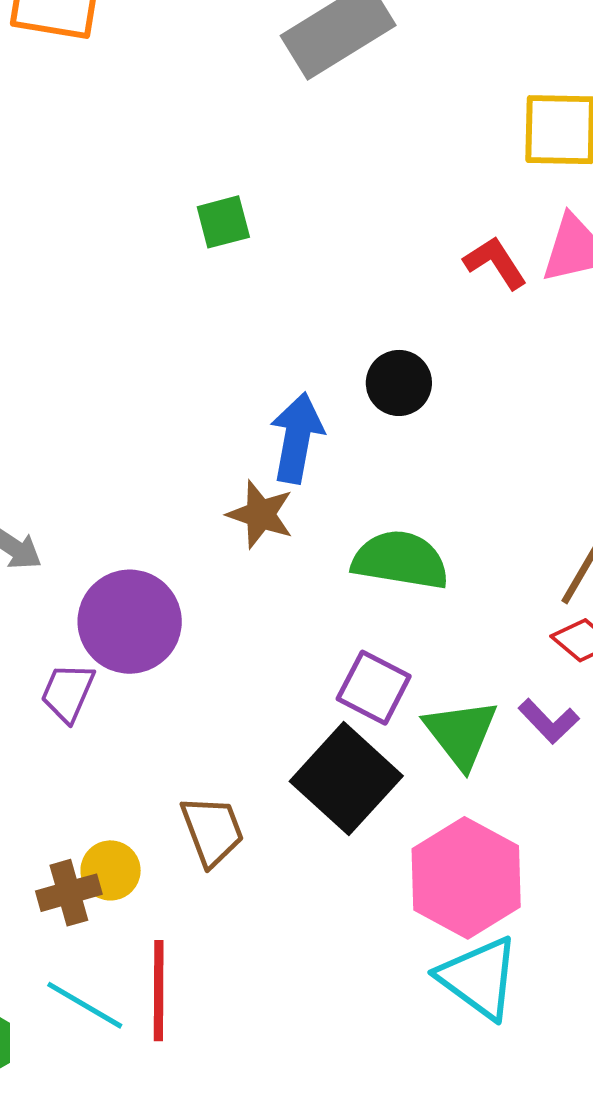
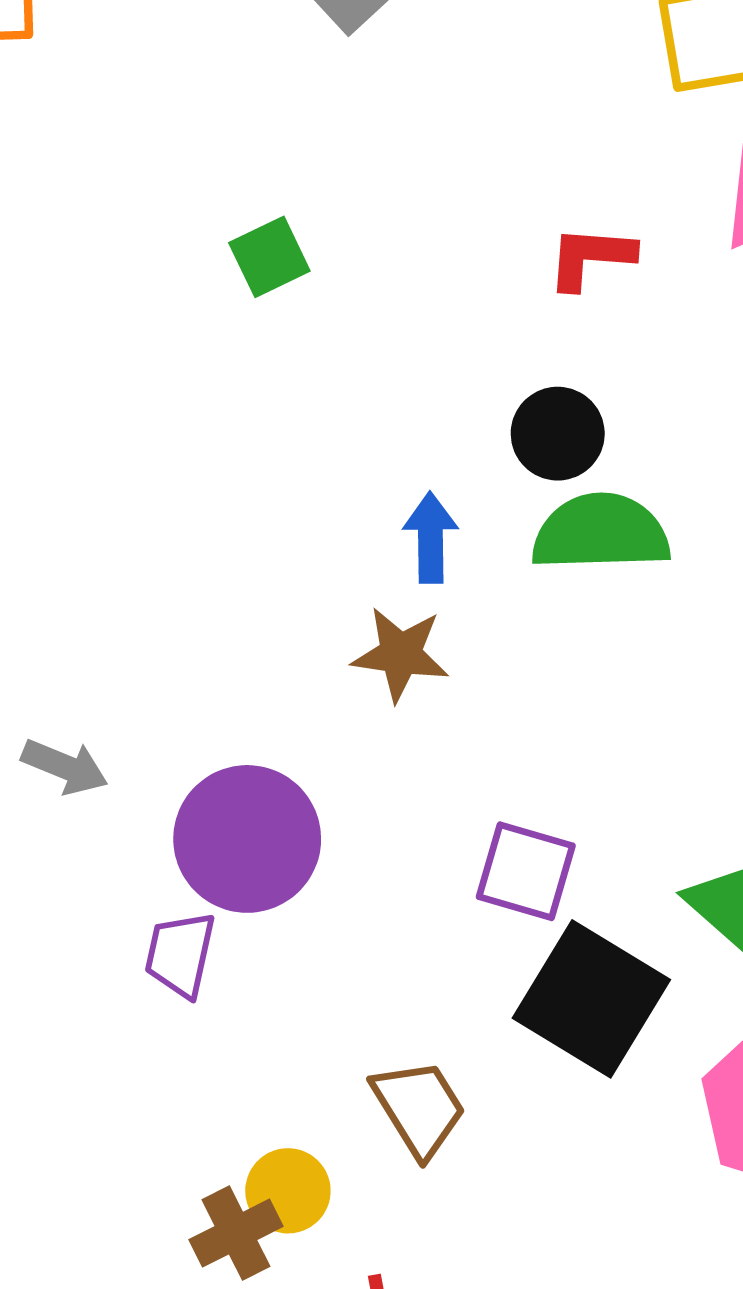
red L-shape: (495, 263) -> (591, 257), moved, turned -42
blue arrow: (297, 438) -> (430, 538), size x0.7
green semicircle: (400, 560) -> (601, 532), moved
purple square: (374, 688) -> (526, 871), moved

